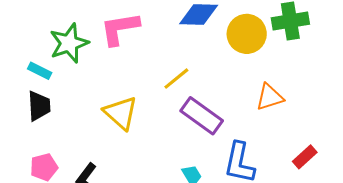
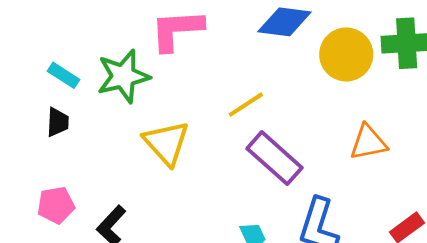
green star: (69, 43) -> (123, 76), moved
black trapezoid: (39, 106) -> (58, 122), size x0.7

